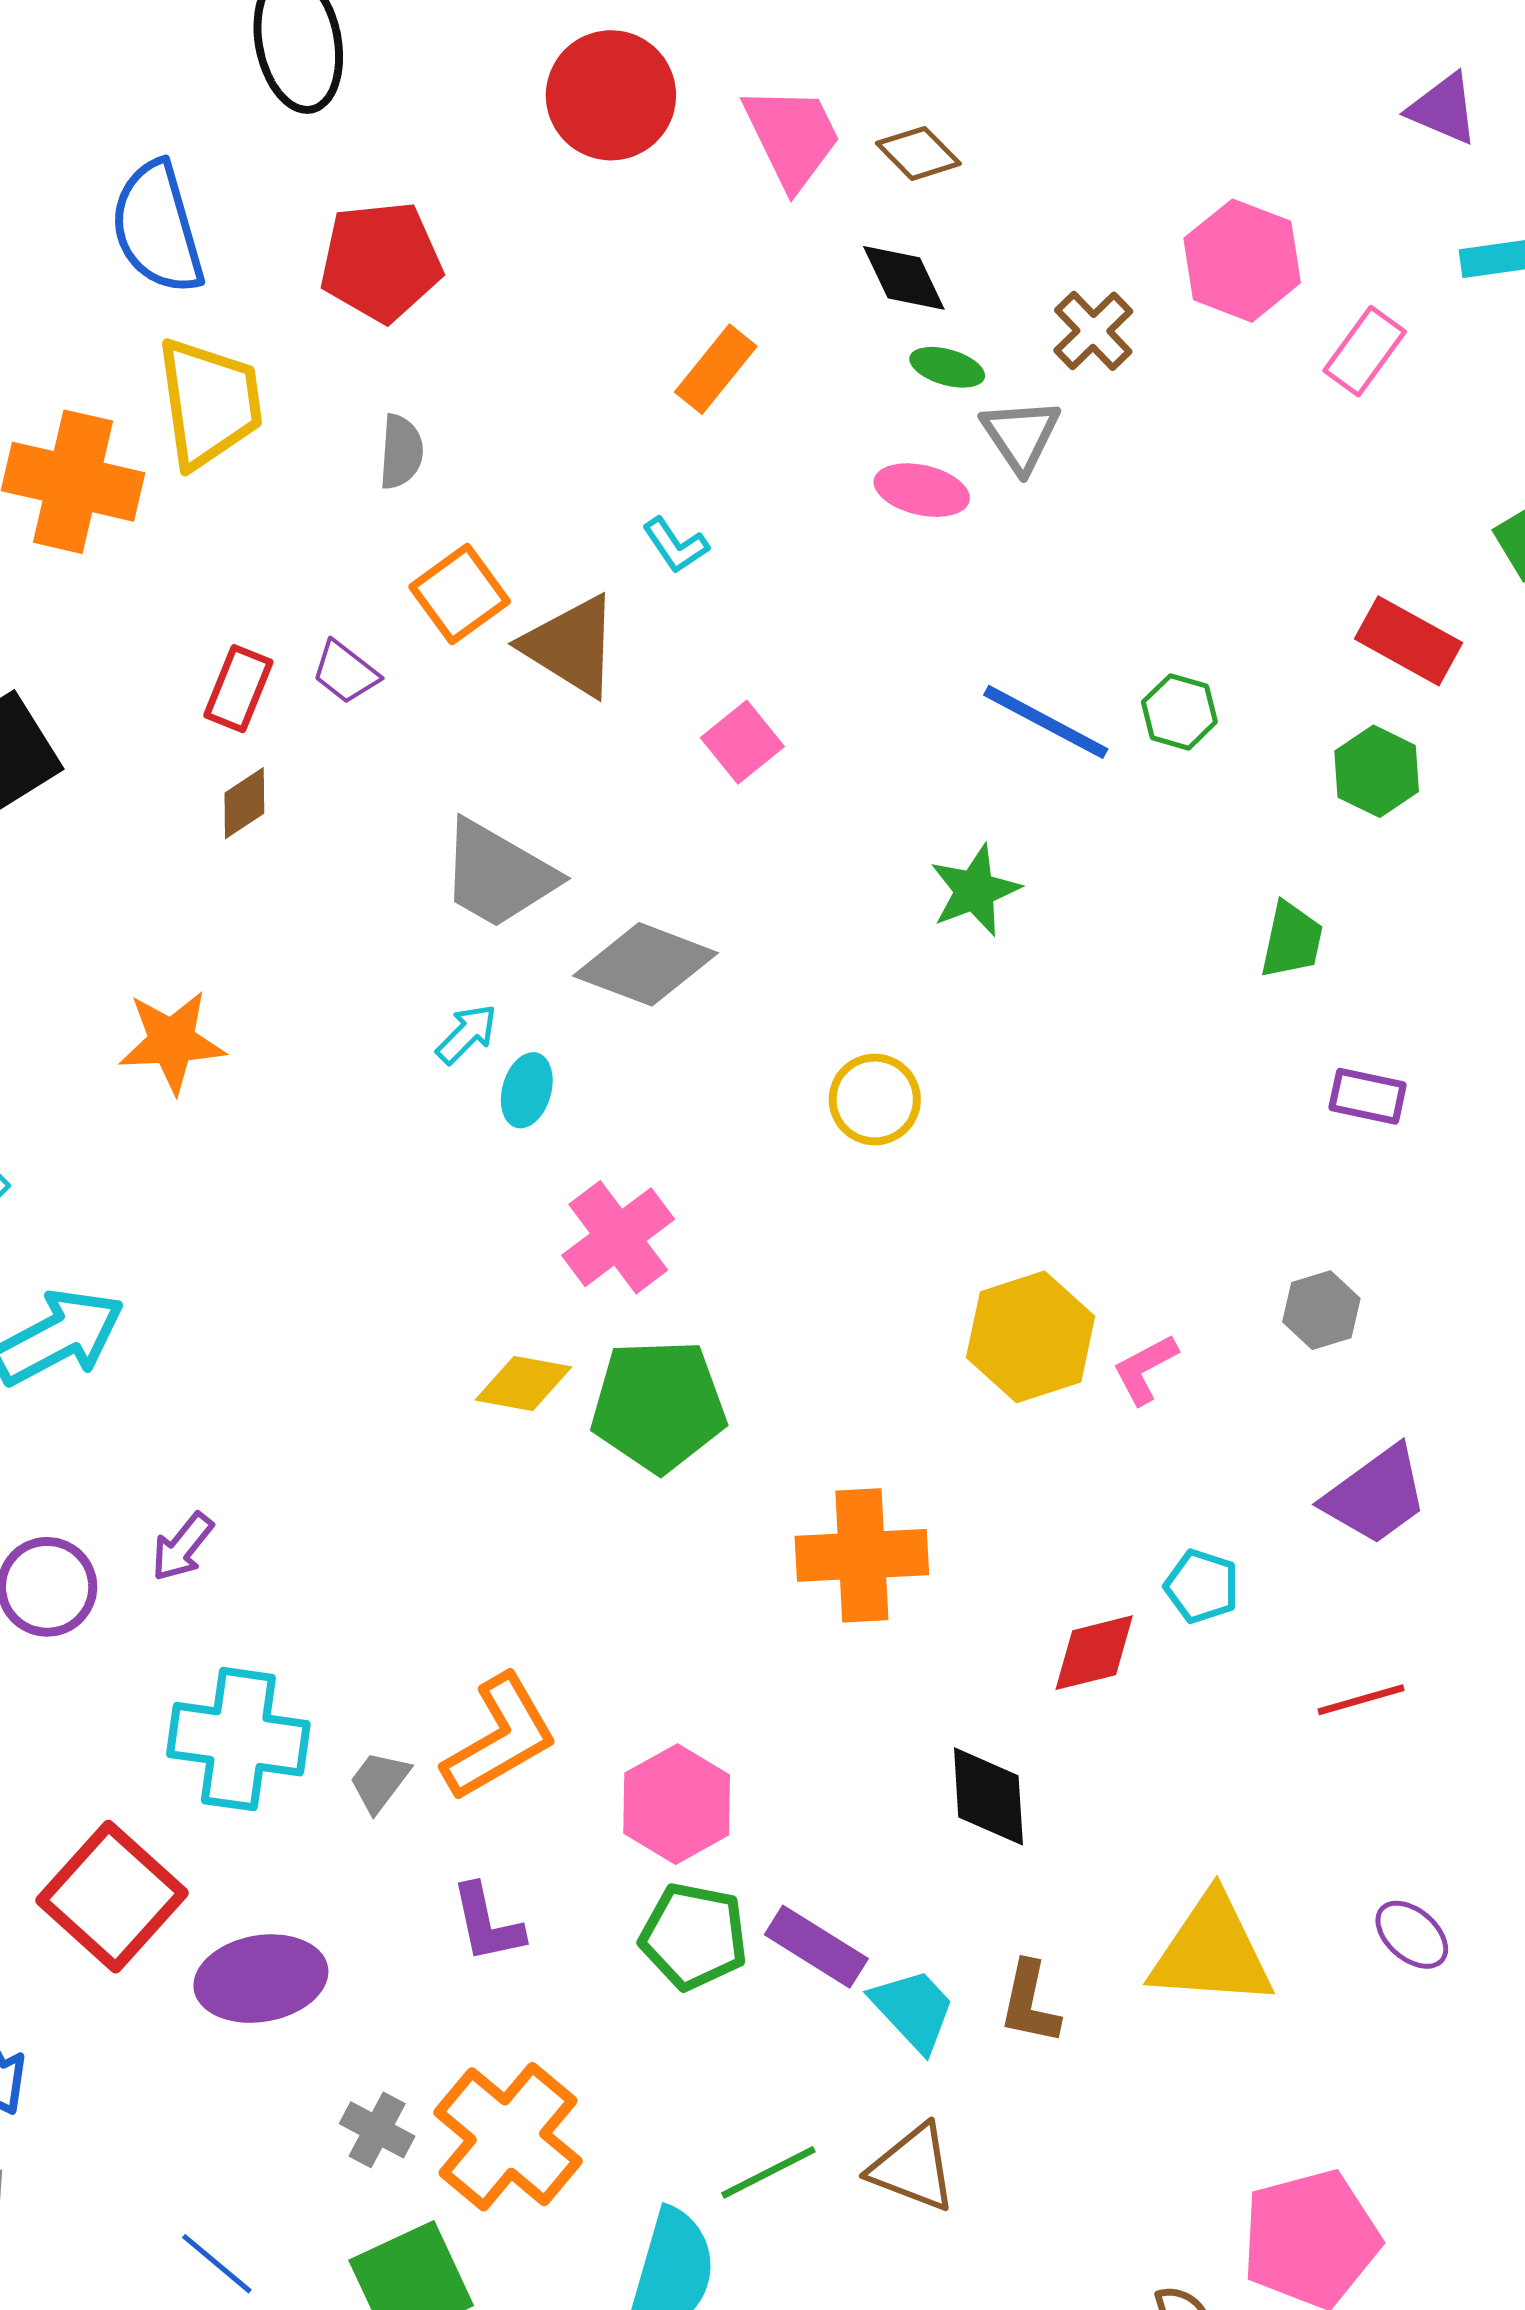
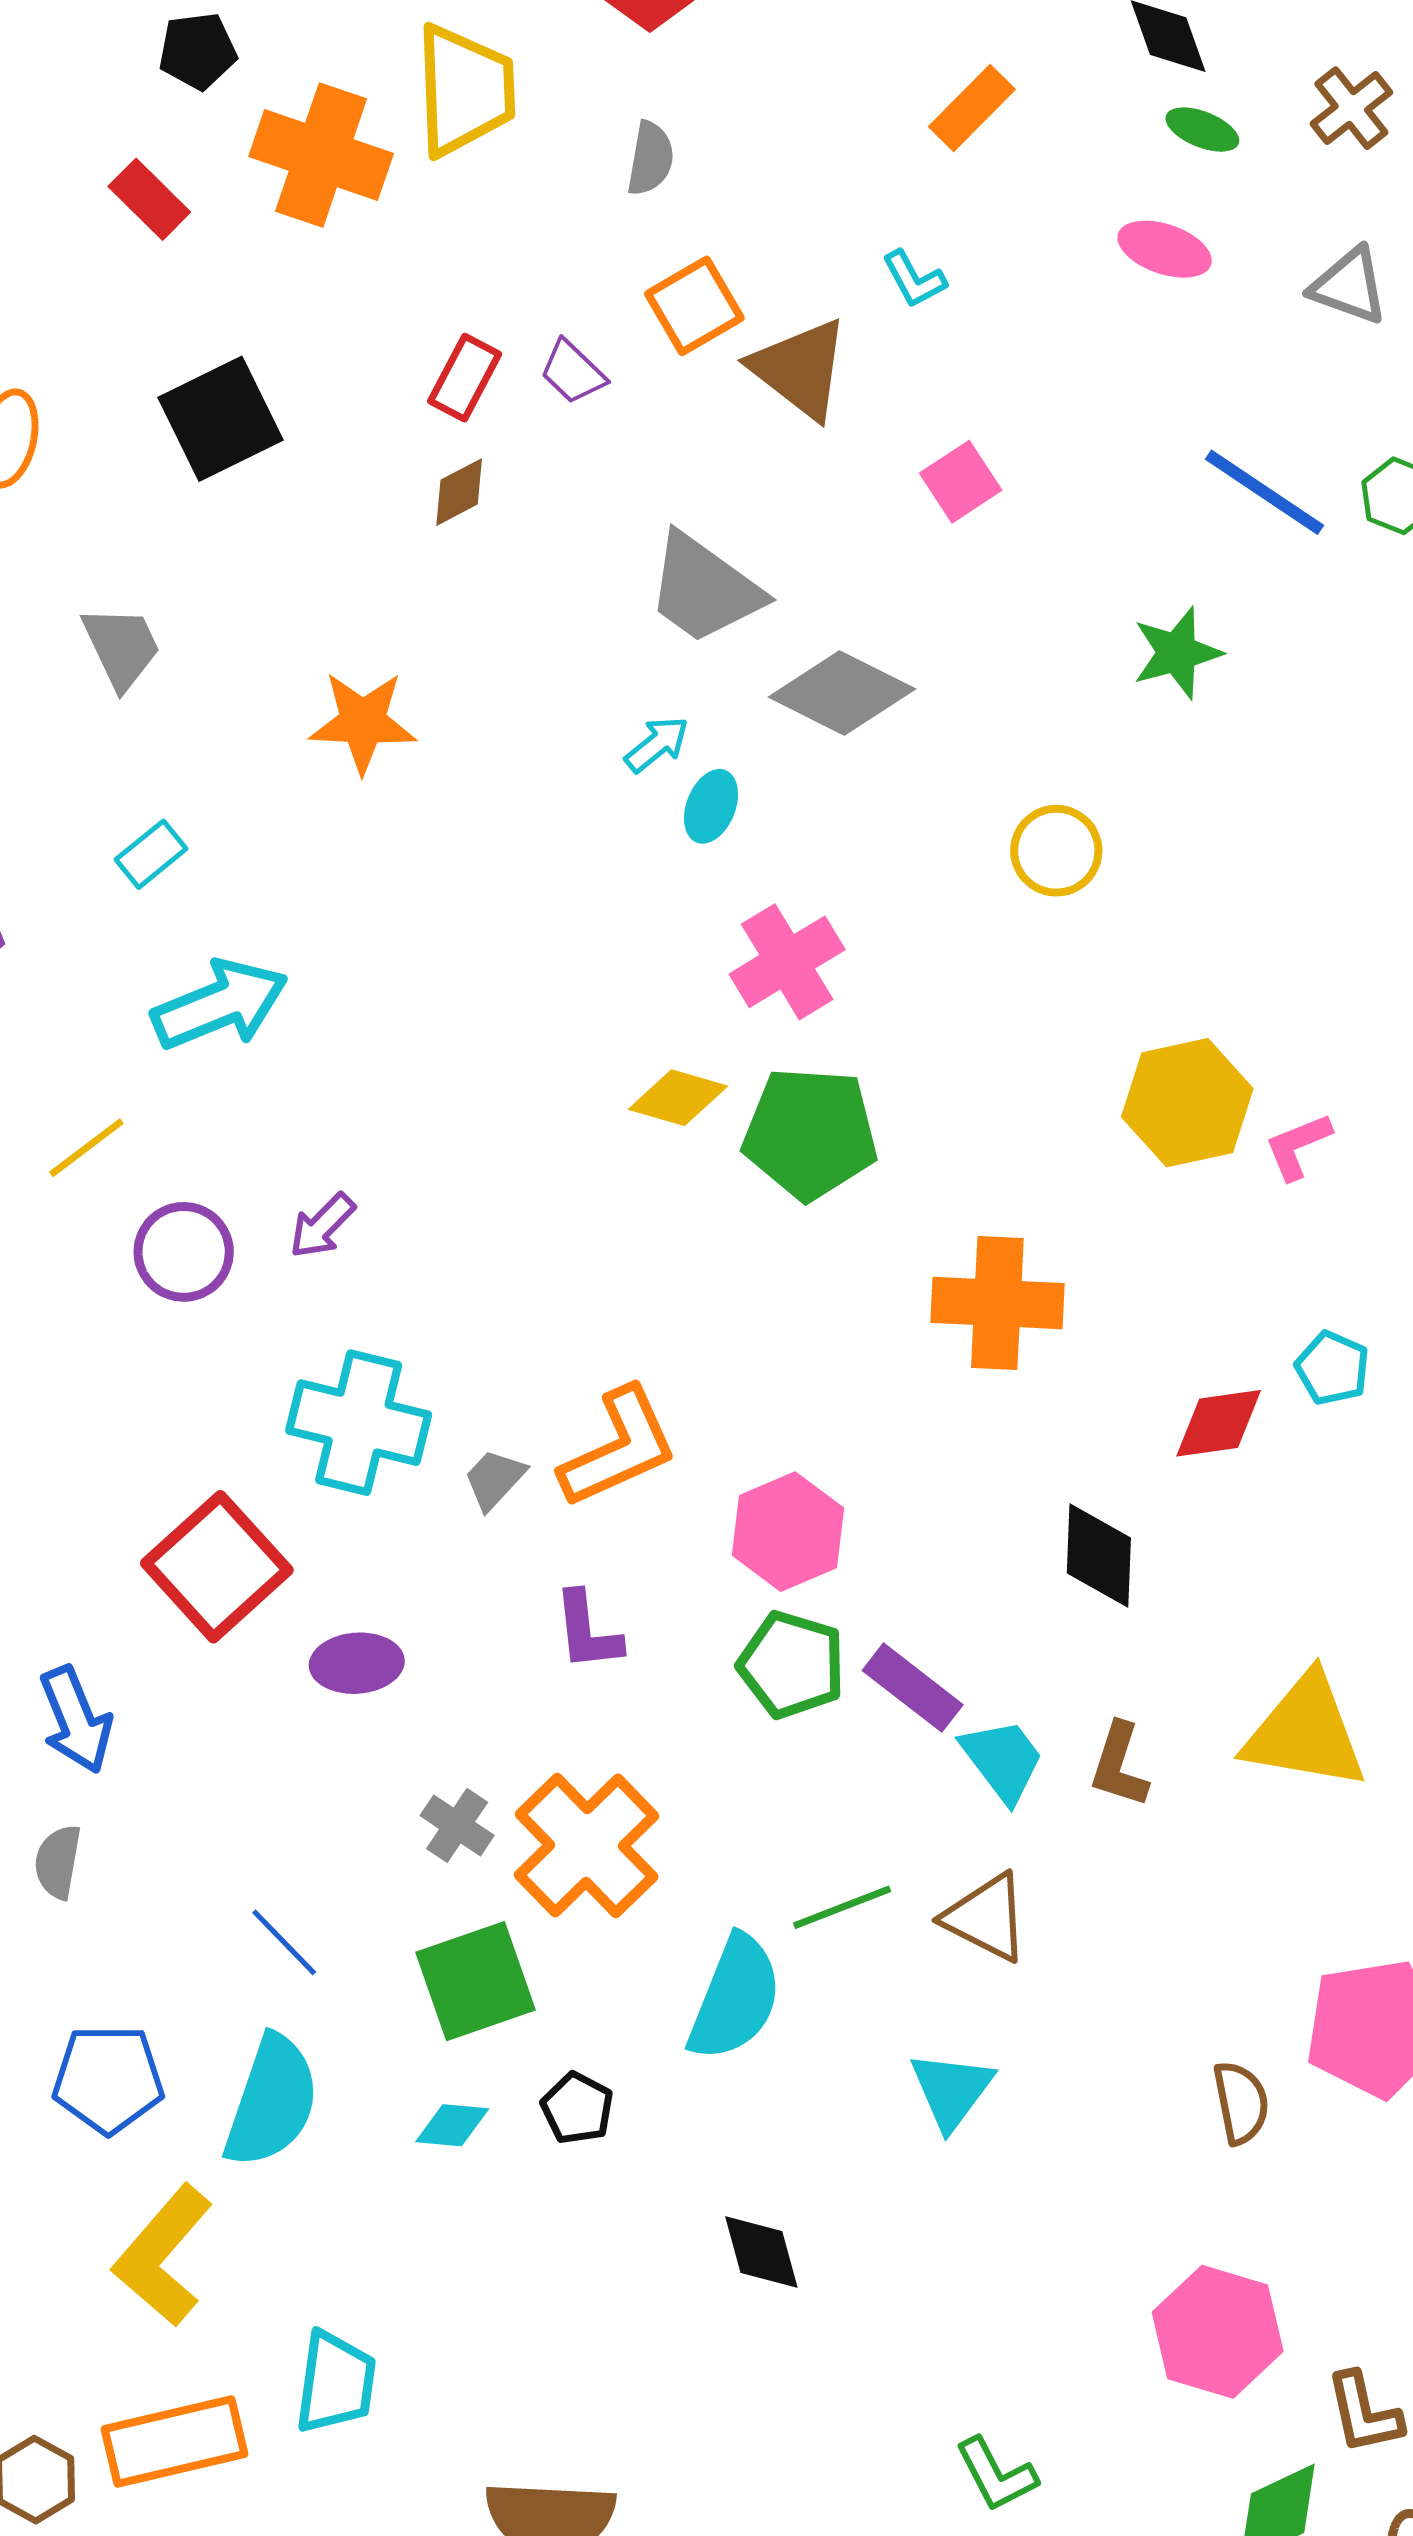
gray triangle: (1021, 435) -> (1349, 286), moved, turned -42
purple ellipse: (261, 1979) -> (357, 1663), size x0.7

